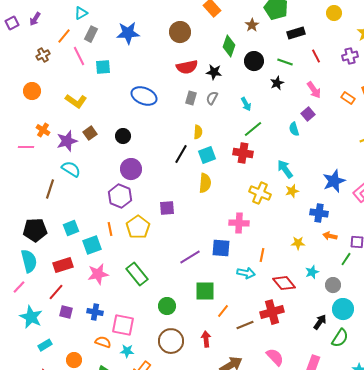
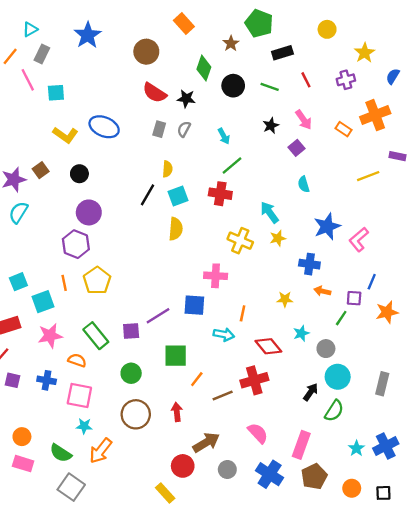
blue star: (128, 33) -> (88, 35), moved, turned -30
red semicircle: (187, 67) -> (155, 93), turned 45
black star: (277, 83) -> (271, 126), moved
yellow L-shape: (76, 101) -> (65, 135), moved
cyan semicircle: (294, 129) -> (304, 184), moved
cyan semicircle: (71, 169) -> (18, 212), turned -90
purple square: (167, 208) -> (131, 331), moved
orange semicircle: (103, 342) -> (77, 360), moved

